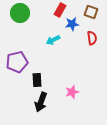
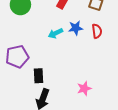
blue star: (72, 24) -> (76, 28), moved
pink star: (72, 92) -> (84, 88), moved

